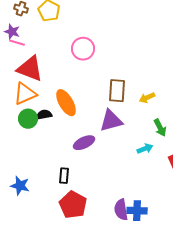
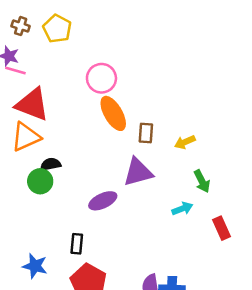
brown rectangle: (117, 91) -> (146, 133), size x0.7
orange ellipse: (66, 103) -> (113, 113), moved
green circle: (28, 119) -> (40, 181), moved
blue star: (20, 186) -> (35, 266), moved

